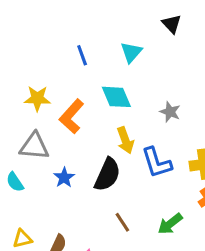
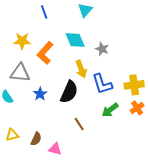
blue line: (82, 55) -> (44, 12), moved
gray star: (170, 112) -> (102, 49), moved
green arrow: (170, 224) -> (110, 110), moved

